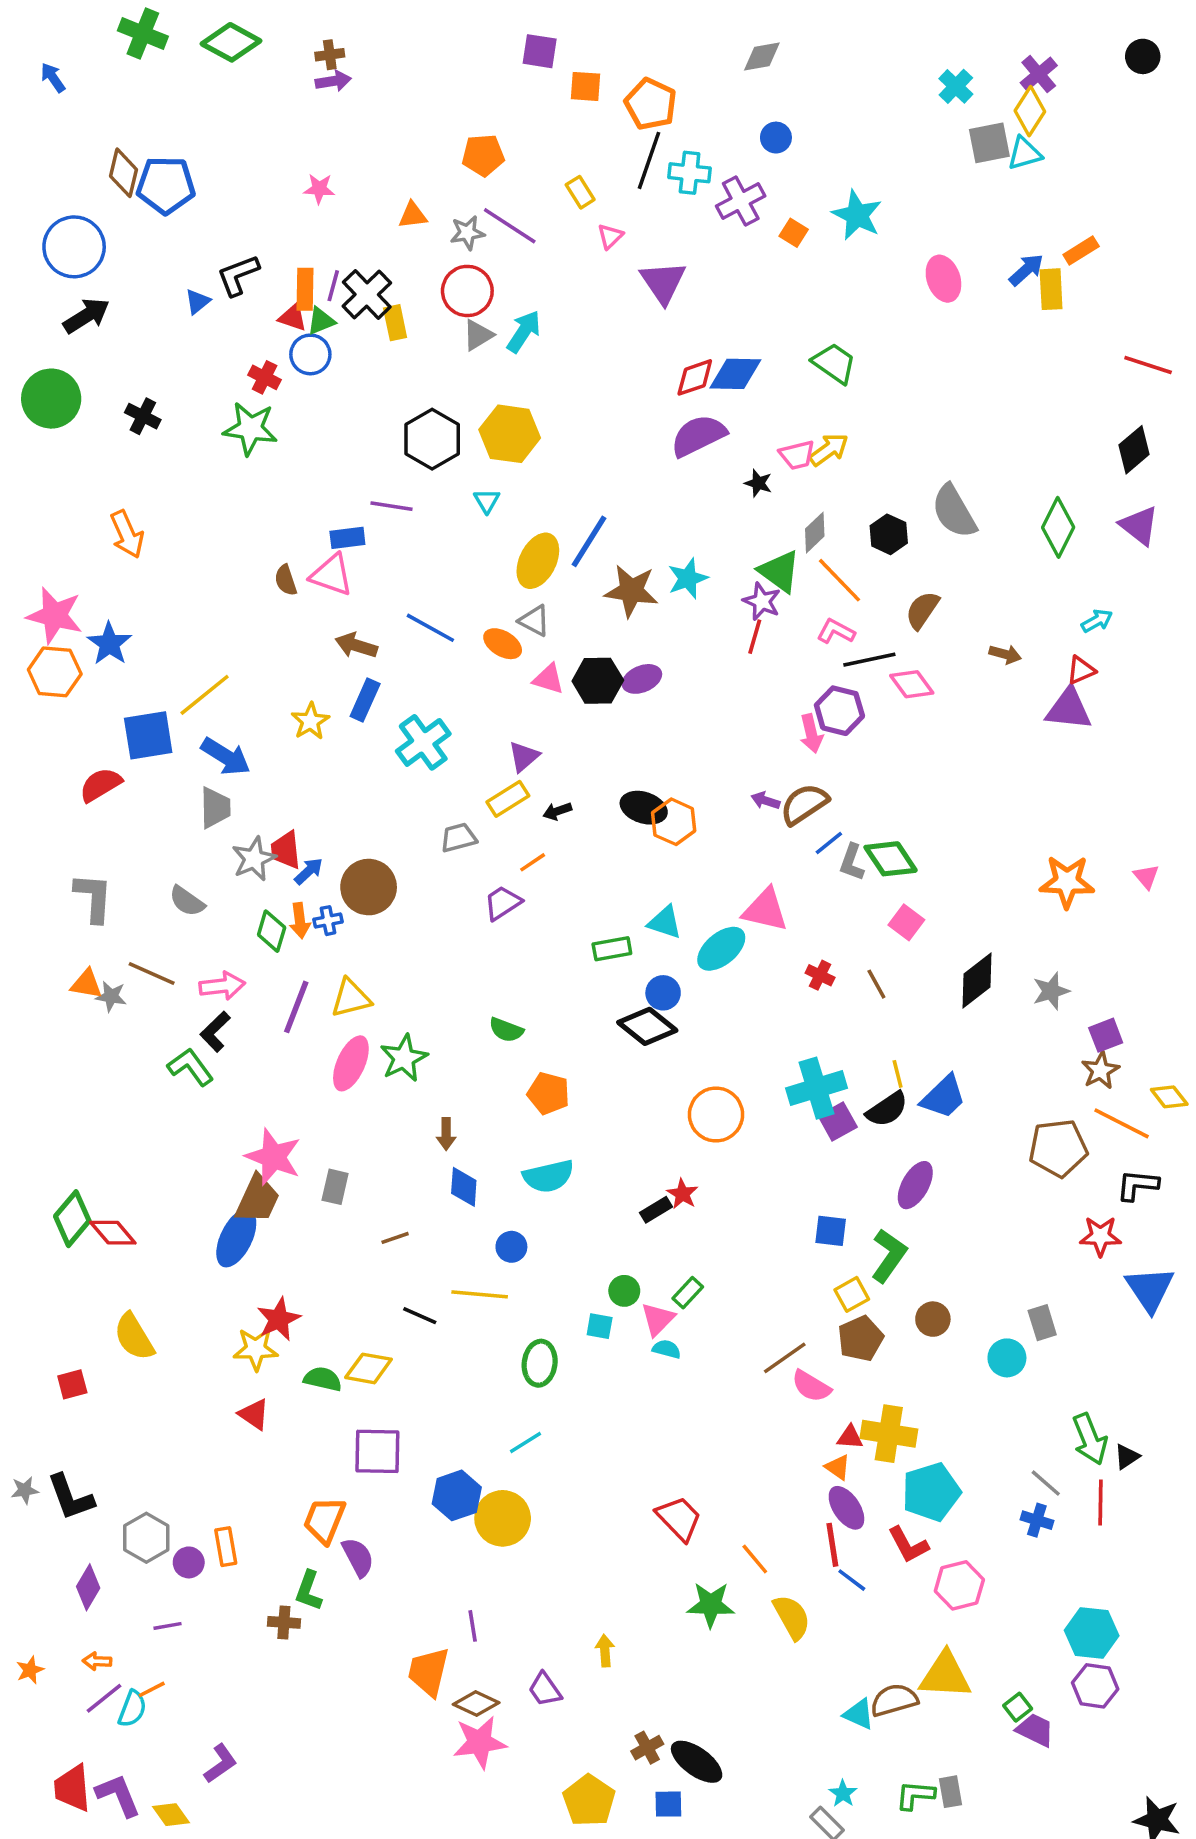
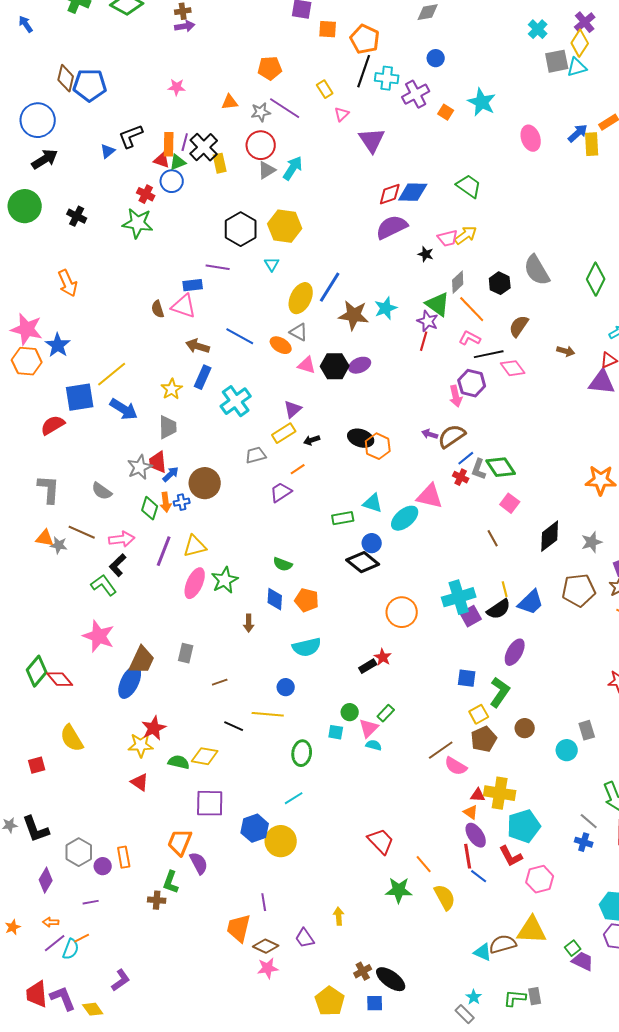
gray trapezoid: (215, 808) -> (168, 427), moved
red cross: (820, 975) -> (461, 477), moved
brown pentagon: (1058, 1148) -> (579, 590), moved
pink star: (273, 1157) -> (99, 636), moved
blue diamond: (464, 1187) -> (275, 599), moved
pink star: (480, 1742) -> (268, 968), size x0.7

